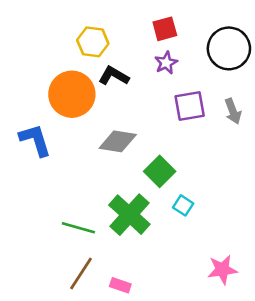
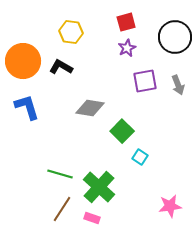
black L-shape: (114, 76) -> (61, 67), moved
orange circle: (72, 94) -> (23, 61), moved
green cross: (129, 215) -> (99, 187), moved

